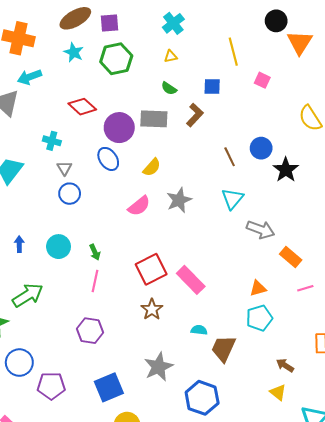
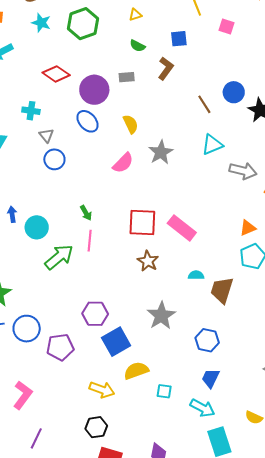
gray rectangle: (154, 119) -> (127, 77), size x0.6
yellow semicircle: (152, 167) -> (131, 124), turned -60
cyan triangle: (232, 199) -> (212, 145), turned 35
cyan circle: (59, 247) -> (37, 227), moved
red square: (151, 269) -> (142, 222), turned 36
green arrow: (28, 295) -> (59, 257), moved
purple hexagon: (90, 331) -> (95, 314), moved
blue hexagon: (202, 398) -> (207, 340), size x0.7

